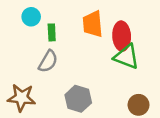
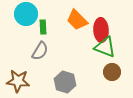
cyan circle: (31, 17) -> (26, 14), size x1.5
orange trapezoid: (93, 24) -> (77, 20), turned -40
brown circle: (139, 105) -> (112, 72), moved

